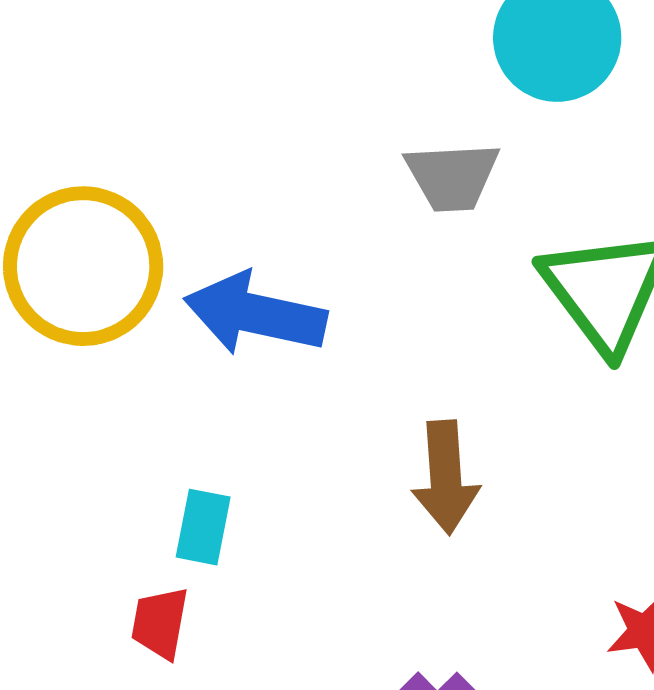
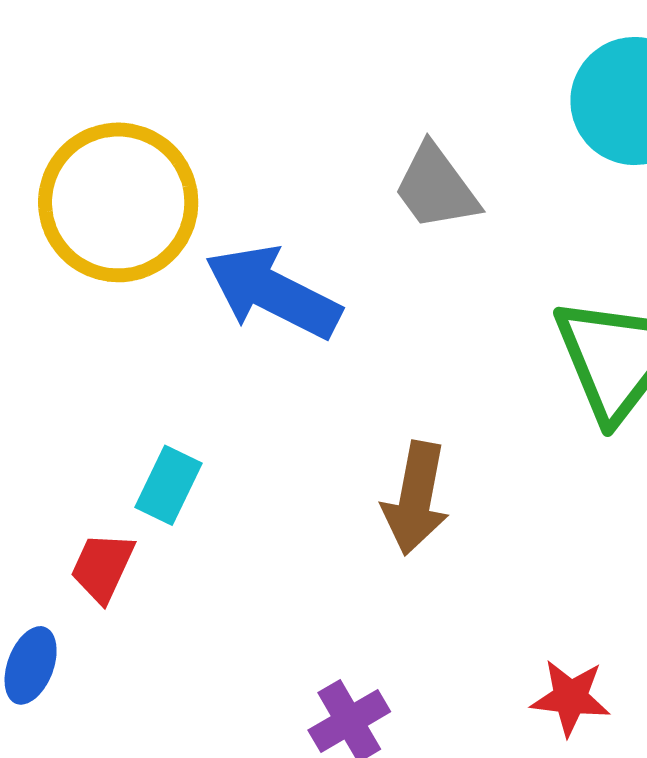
gray trapezoid: (452, 177) -> (436, 187), moved, turned 42

